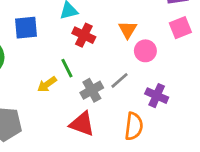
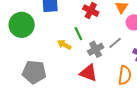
yellow arrow: (47, 84) -> (64, 45), turned 64

